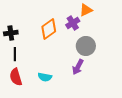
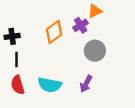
purple arrow: (78, 67) -> (86, 84), moved
cyan semicircle: (45, 77) -> (50, 85), size x1.5

